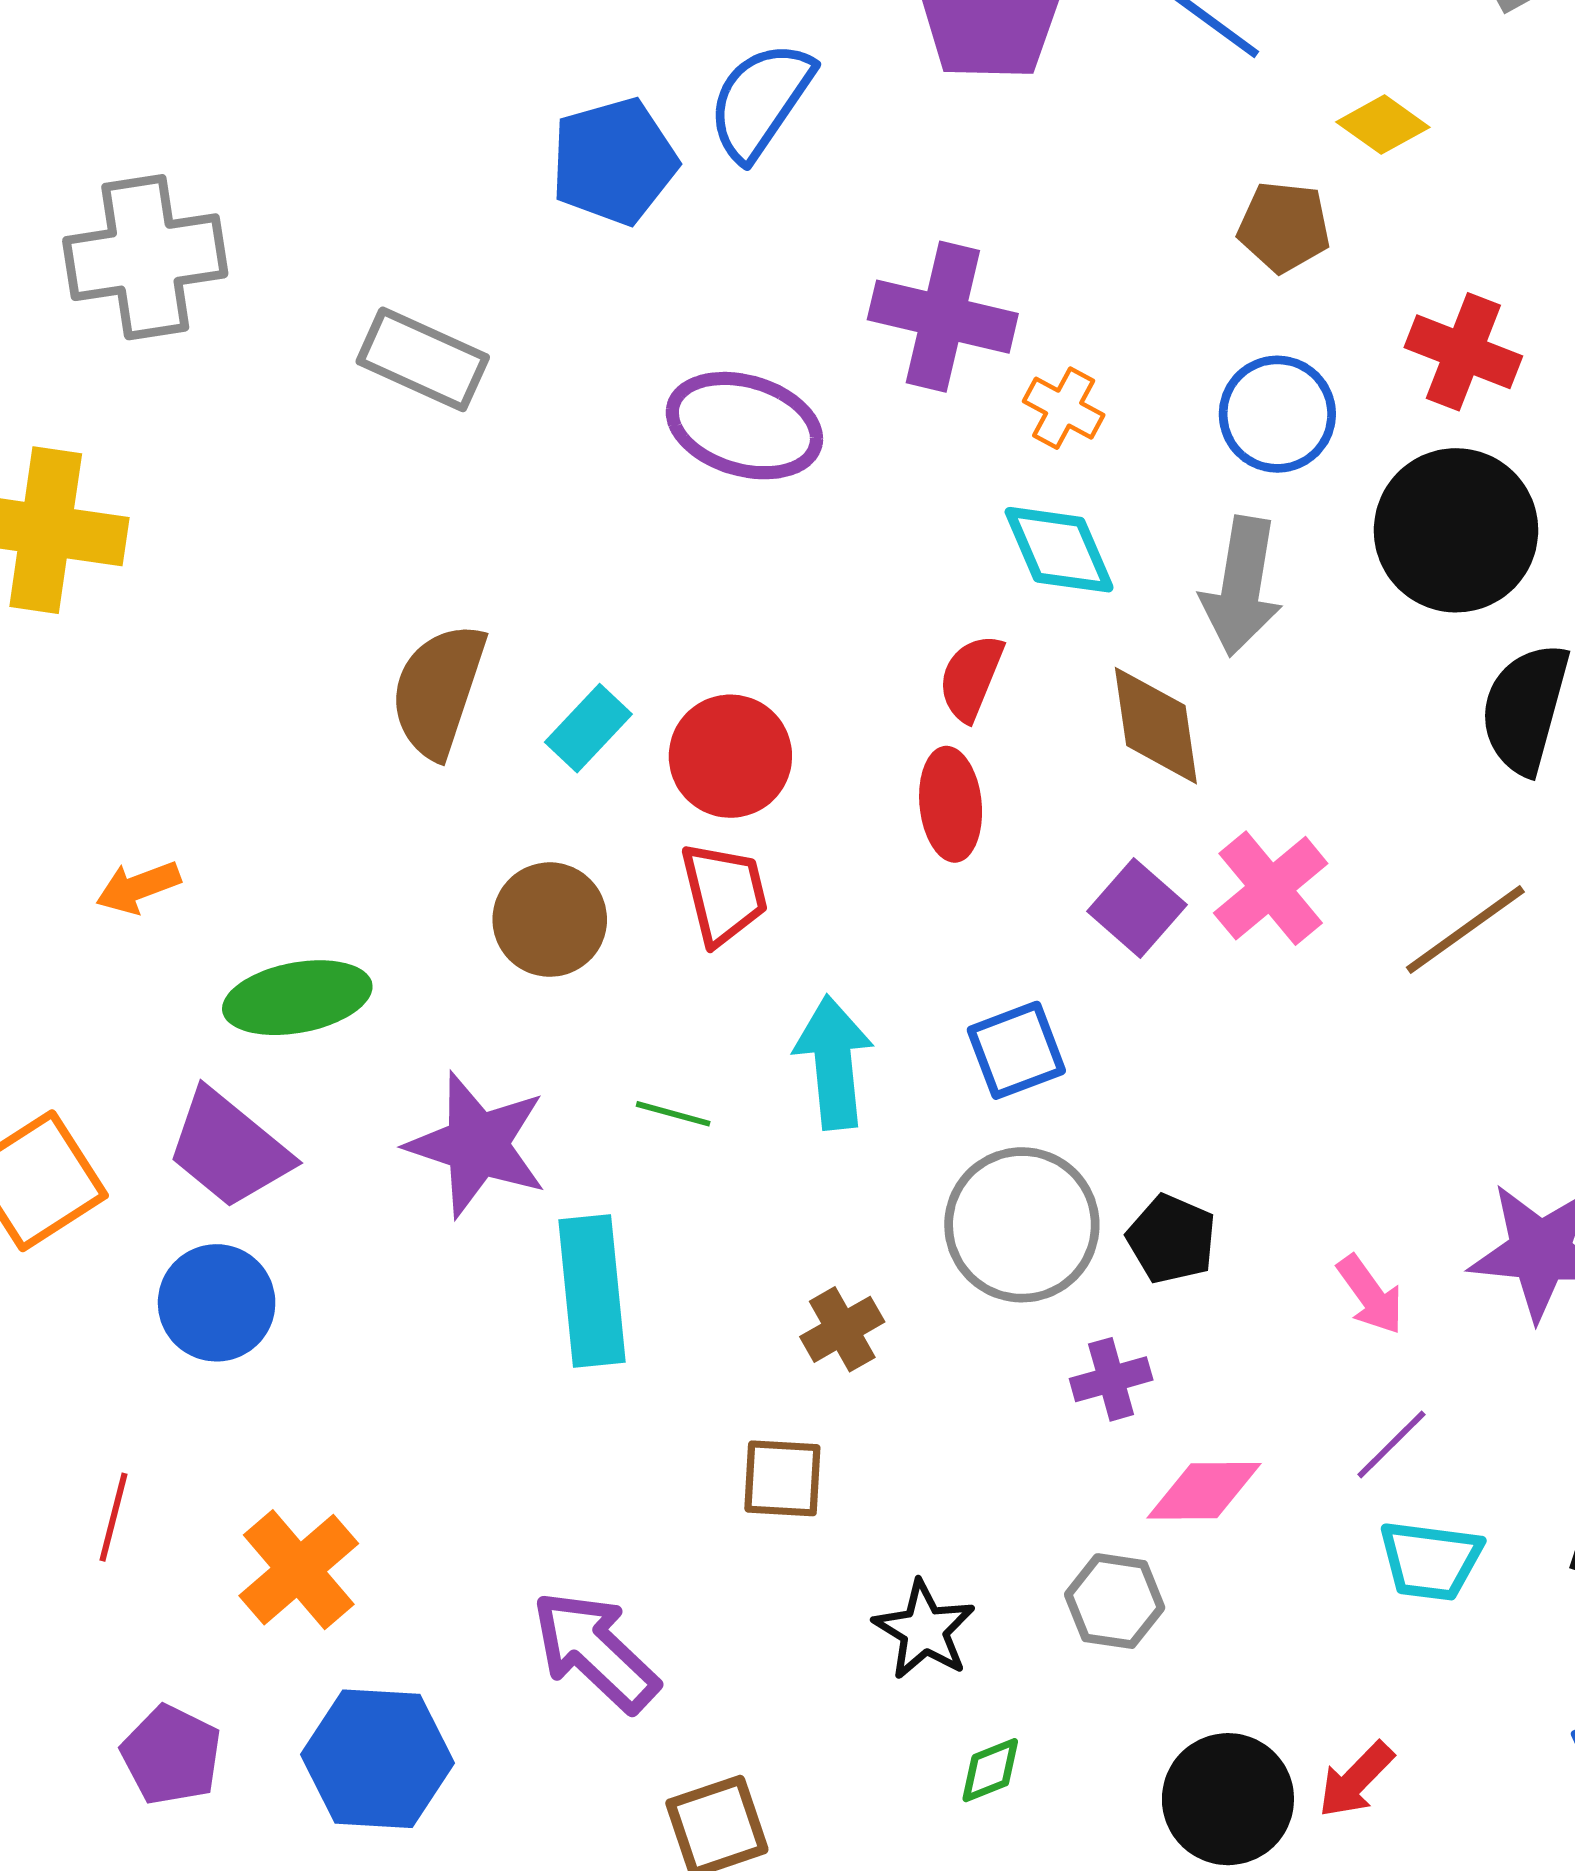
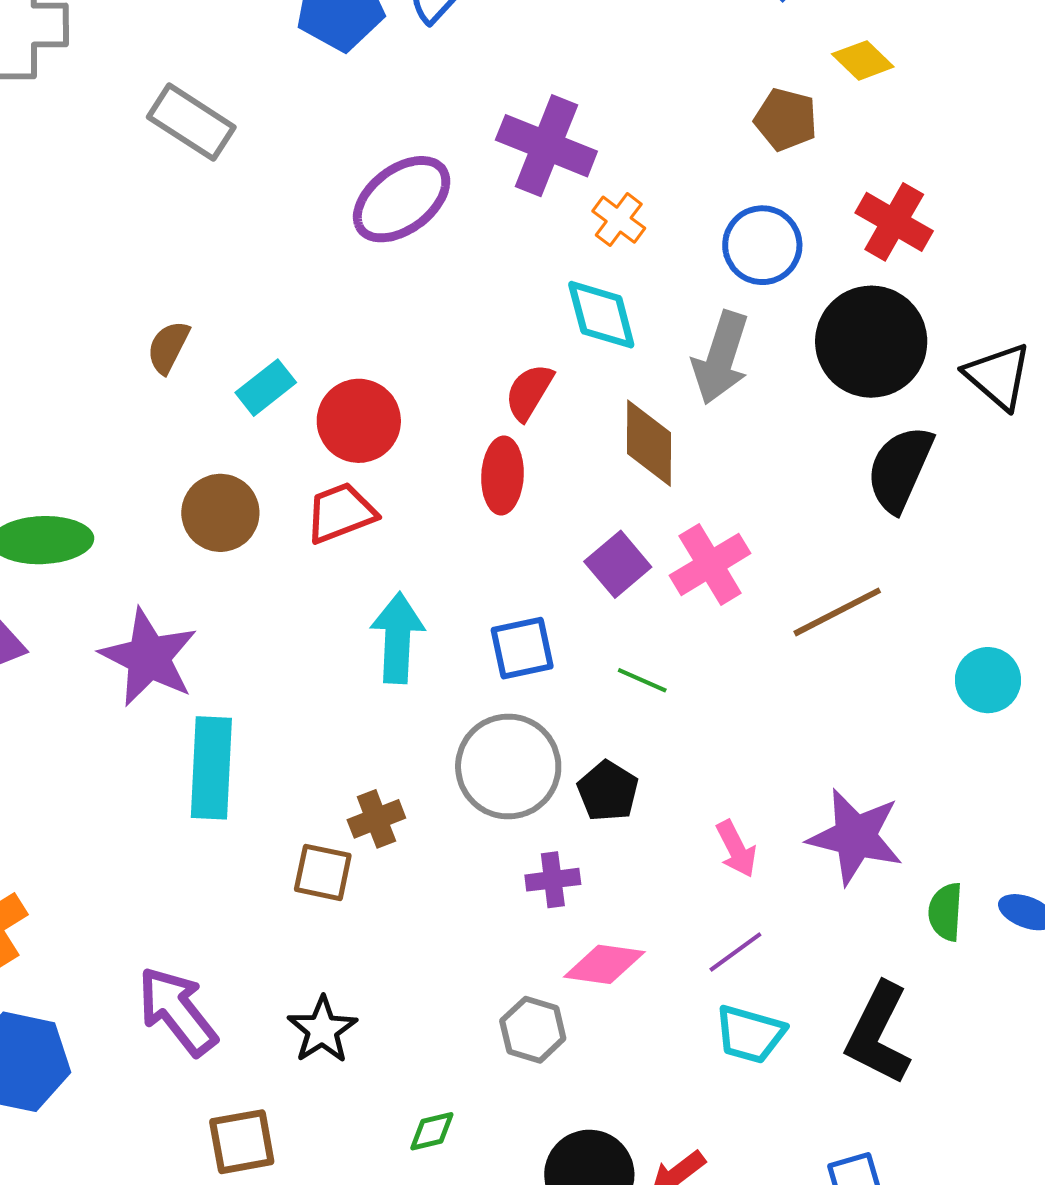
purple ellipse: (744, 426) -> (402, 199), turned -62
brown semicircle: (438, 690) -> (168, 347), size x0.6
red trapezoid: (724, 893) -> (341, 513), turned -106
green line: (673, 1114) -> (642, 680), moved
brown square: (782, 1478) -> (323, 872), moved
black star: (924, 1630) -> (322, 1030), moved

